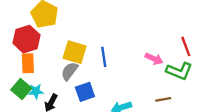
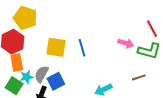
gray semicircle: (70, 71) -> (41, 74), moved
cyan star: (36, 91) -> (27, 77), moved
blue square: (85, 92) -> (56, 81), moved

